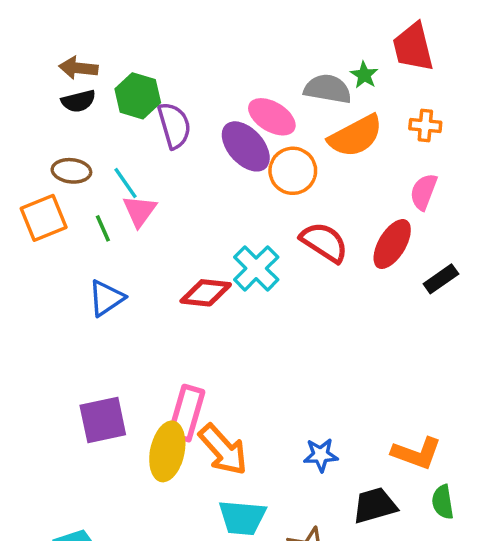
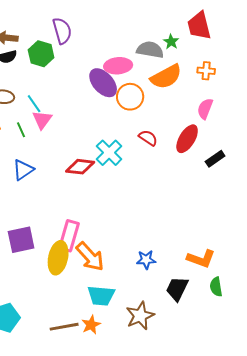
pink ellipse: (272, 117) -> (118, 66), turned -36
purple semicircle: (174, 125) -> (62, 31), moved
red semicircle: (324, 242) -> (148, 138), size x0.7
black trapezoid: (375, 505) -> (177, 289), turned -48

